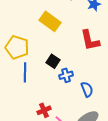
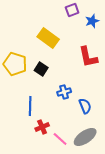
black square: (53, 61) -> (41, 69), moved
blue line: (25, 72) -> (30, 106), moved

